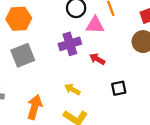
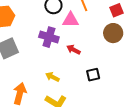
purple cross: (70, 44) -> (49, 37), turned 36

